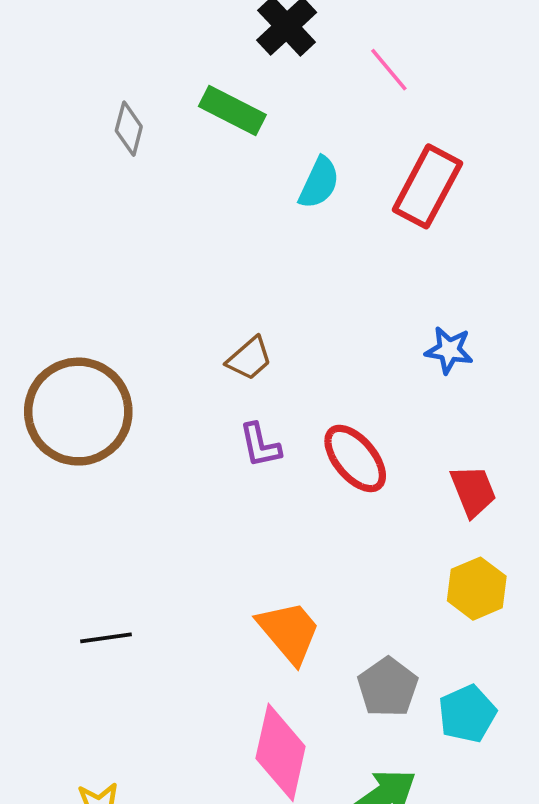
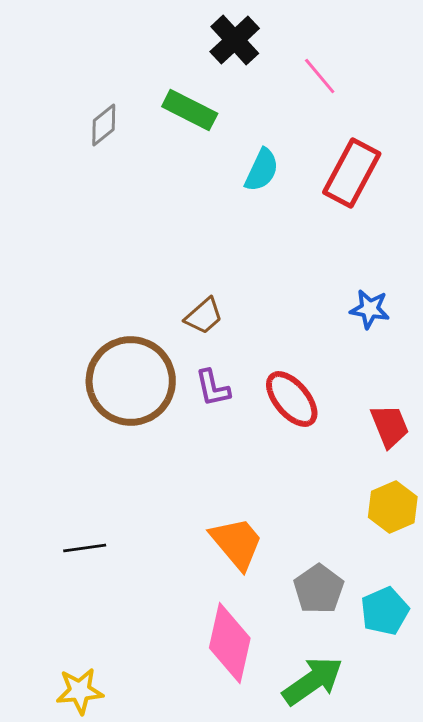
gray diamond: (129, 129) -> (104, 125), turned 36
brown circle: (78, 412) -> (131, 381), moved

